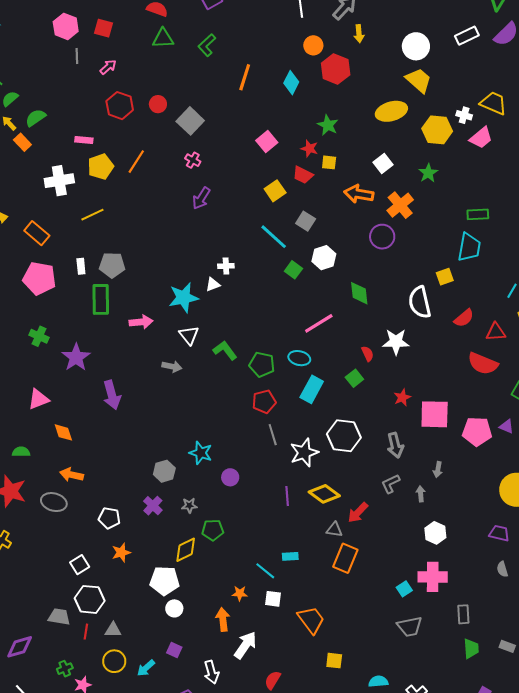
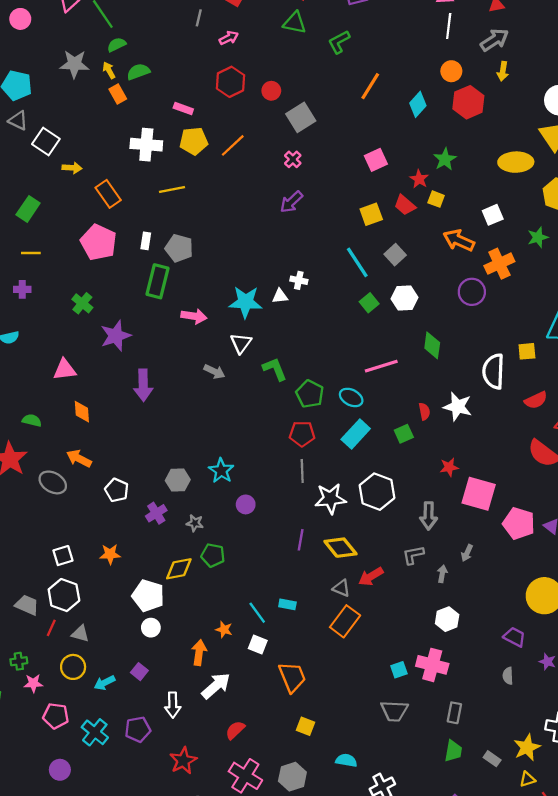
white pentagon: (109, 518) -> (117, 490), moved

